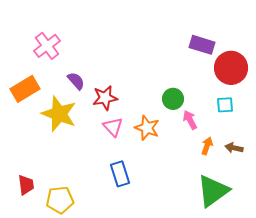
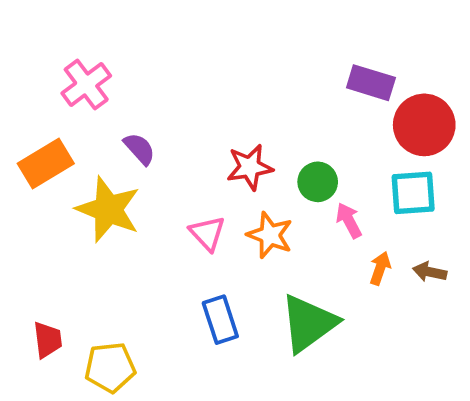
red star: (105, 98) -> (250, 167), moved
cyan square: (225, 105) -> (413, 193), size x1.5
green triangle: (213, 191) -> (308, 323), moved

